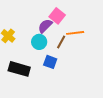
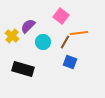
purple semicircle: (45, 26) -> (28, 26), moved
blue square: (50, 62) -> (70, 62), moved

